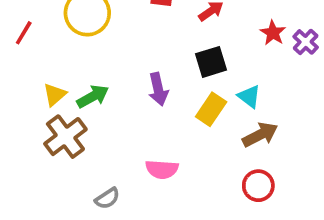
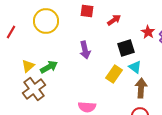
black square: (211, 62) -> (126, 48), moved
purple arrow: (158, 89) -> (85, 50), moved
brown arrow: (260, 135) -> (141, 88), turned -60

